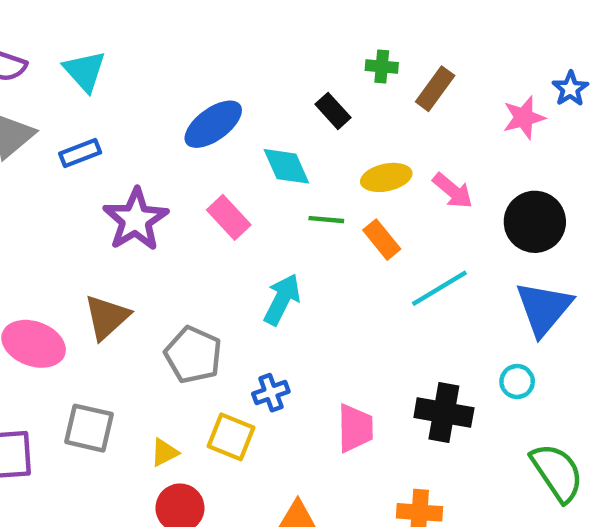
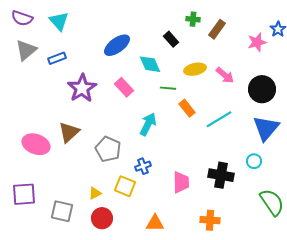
orange rectangle: (382, 240) -> (187, 108), moved
gray square: (89, 428) -> (62, 211), moved

